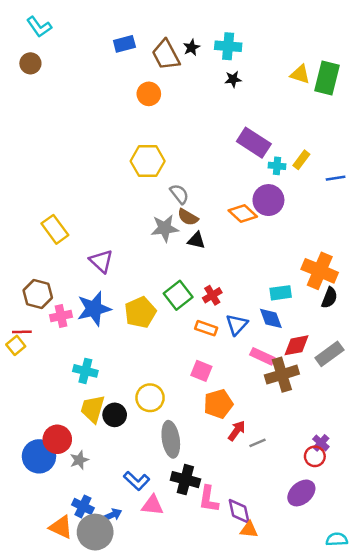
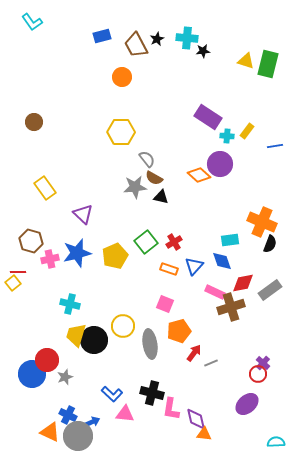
brown circle: (30, 63) -> (34, 122), moved
black star: (233, 79) -> (203, 51), moved
black circle: (115, 415) -> (94, 340), size x1.4
gray ellipse: (171, 439) -> (150, 344), moved

